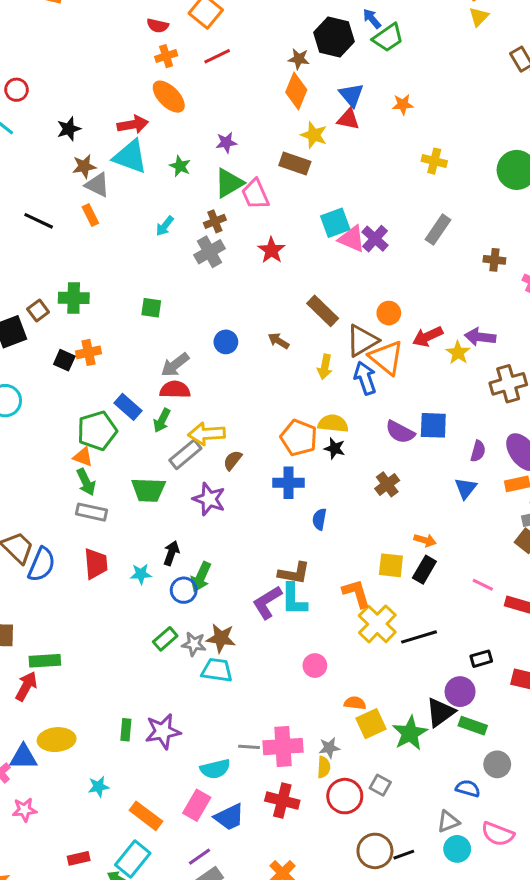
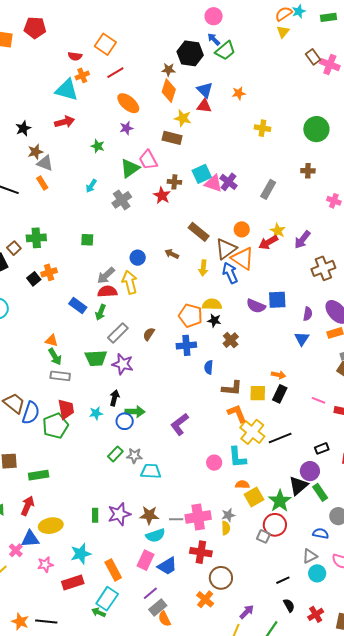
orange ellipse: (169, 97) -> (128, 103), moved
cyan triangle: (130, 157) -> (67, 90), moved
green triangle: (229, 183) -> (130, 168), moved
brown cross: (215, 221) -> (174, 182), moved, turned 32
gray rectangle: (438, 230) -> (268, 189), moved
brown cross: (494, 260) -> (308, 171), moved
purple arrow: (480, 337) -> (302, 240), turned -54
yellow star: (458, 353) -> (278, 231), moved
black square: (64, 360) -> (34, 279), turned 32
green pentagon: (97, 431) -> (55, 426), moved
yellow arrow: (207, 434) -> (130, 282), moved, turned 85
brown cross: (387, 484) -> (231, 340), moved
purple star: (209, 499) -> (123, 364), moved
brown L-shape: (294, 573) -> (232, 388), moved
green arrow: (201, 577) -> (135, 412), turned -108
cyan L-shape: (294, 599) -> (237, 457), moved
brown star: (221, 638) -> (149, 515), moved
red arrow: (26, 686) -> (27, 506), moved
green rectangle: (473, 726) -> (320, 492), turned 42
cyan star: (99, 787) -> (81, 554), size x1.5
red circle: (345, 796) -> (275, 525), moved
pink star: (25, 810) -> (45, 564), moved
orange rectangle: (146, 816) -> (113, 570), turned 30
brown circle: (375, 851) -> (221, 578), moved
red rectangle: (79, 858) -> (73, 582), moved, size x1.5

